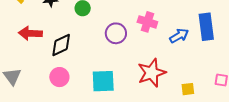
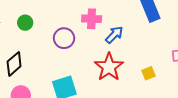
blue arrow: (179, 36) -> (114, 35), moved

